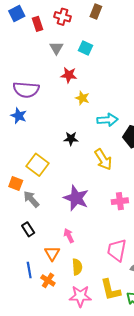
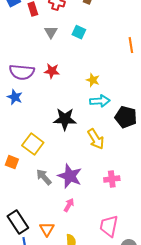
red star: (69, 75) -> (52, 71), moved
yellow star: (82, 98) -> (93, 80), moved
black star: (71, 139) -> (65, 119), size x1.6
gray arrow: (31, 199) -> (44, 177), moved
black rectangle: (28, 229) -> (18, 222), moved, size x1.6
pink arrow: (69, 236) -> (69, 205), moved, turned 56

